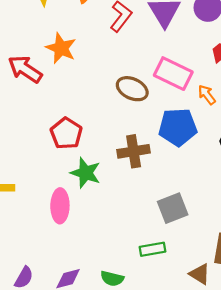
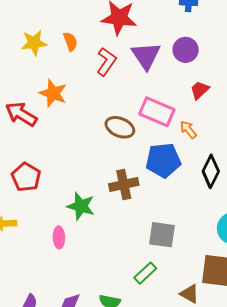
red pentagon: (66, 133) -> (26, 177), moved
pink ellipse: (60, 206) -> (59, 237), size x0.7
gray square: (173, 208) -> (162, 235), turned 32
green rectangle: (152, 249) -> (145, 273), turned -30

